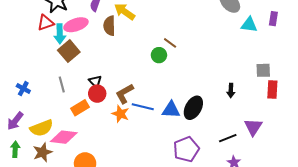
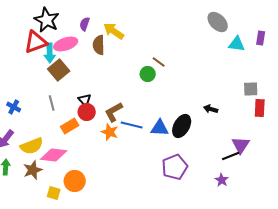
red triangle: (46, 23) -> (36, 42), size x1.4
black arrow: (231, 91) -> (211, 109), moved, turned 104
black line: (228, 138) -> (231, 156), moved

